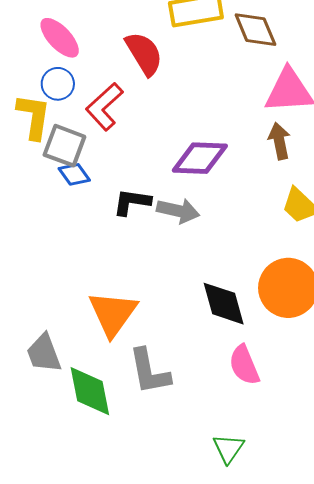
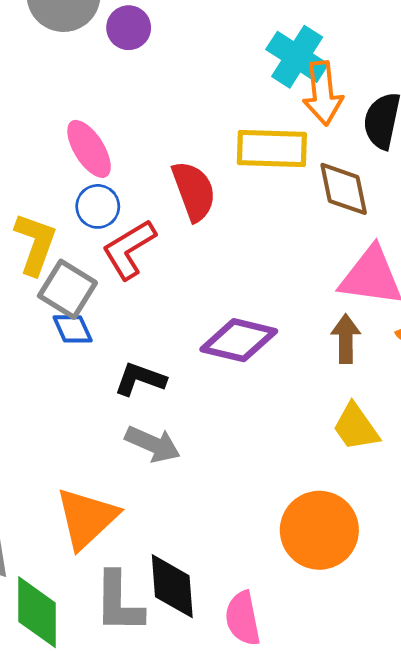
blue circle: (58, 84) -> (98, 206), moved
gray arrow: (178, 211) -> (153, 444), moved
black diamond: (224, 304) -> (172, 586), moved

